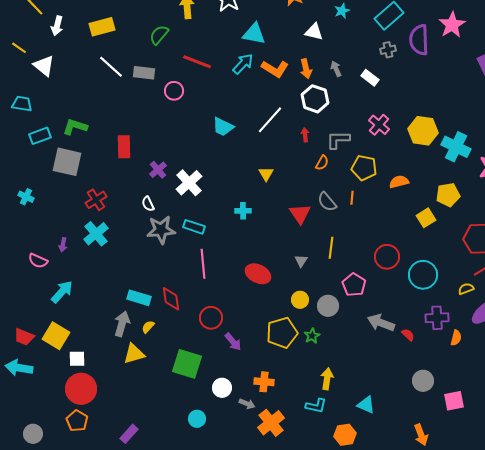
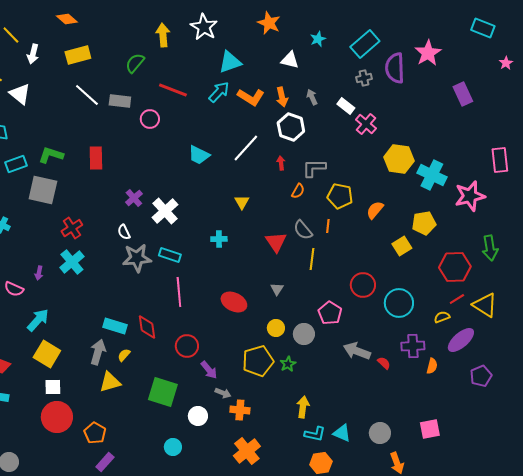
cyan triangle: (254, 34) -> (230, 62), turned -30
pink cross: (379, 125) -> (366, 124), moved
red rectangle: (124, 147) -> (96, 158), moved
orange semicircle: (399, 182) -> (375, 210), turned -36
yellow line: (331, 248) -> (312, 259), moved
yellow square: (56, 336) -> (47, 354), moved
gray circle: (423, 381) -> (380, 433), moved
gray arrow: (247, 404) -> (223, 393), moved
cyan L-shape: (316, 406) -> (315, 434), moved
orange pentagon: (77, 421) -> (95, 433), moved

